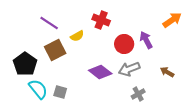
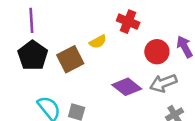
purple line: (49, 23) -> (31, 20), moved, turned 54
black pentagon: (25, 64) -> (33, 55), moved

